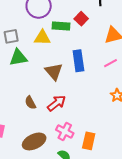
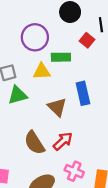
red square: (81, 19) -> (87, 40), moved
brown semicircle: (30, 103) -> (34, 143), size x1.6

